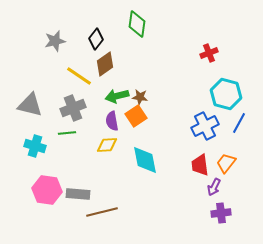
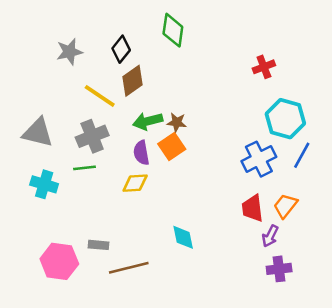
cyan diamond: (145, 160) -> (183, 237), moved, size x0.7
pink hexagon: (47, 190) -> (59, 261), moved
gray rectangle: (78, 194) -> (98, 245), size x0.7

